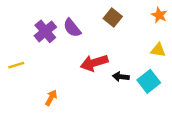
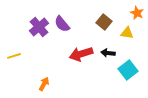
brown square: (113, 17) -> (104, 22), moved
yellow triangle: (158, 50) -> (127, 33), moved
black arrow: (121, 77) -> (108, 53), moved

